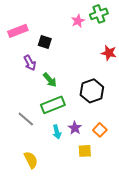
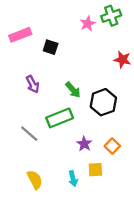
purple arrow: (30, 63) -> (33, 84), moved
green arrow: (50, 80) -> (73, 90), moved
cyan arrow: (57, 132) -> (73, 179), moved

